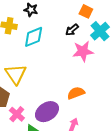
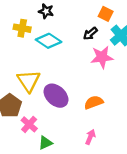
cyan diamond: (34, 37) -> (49, 41), turned 55
purple ellipse: (47, 112) -> (56, 96), moved, turned 75

